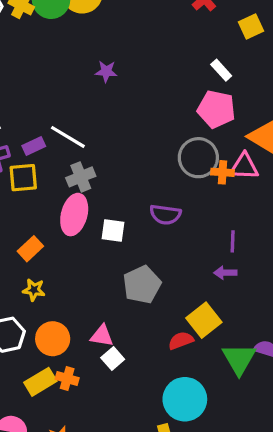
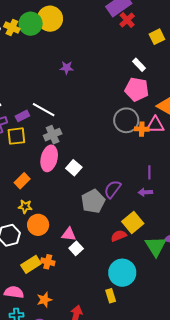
purple semicircle: (165, 215) -> (113, 189), moved, turned 120
white square: (113, 231) -> (74, 168), turned 35
orange circle: (53, 339) -> (38, 225), moved

